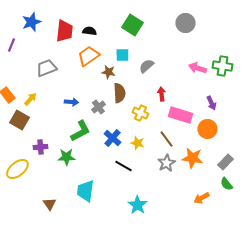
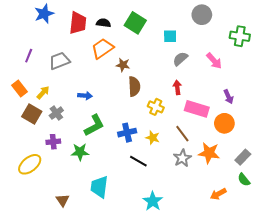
green square: (132, 25) -> (135, 23), moved
purple line: (11, 45) -> (29, 56), moved
cyan square: (122, 55) -> (170, 36), moved
gray semicircle: (146, 66) -> (180, 59), moved
green cross: (222, 66) -> (240, 36), moved
pink arrow: (197, 68) -> (214, 61), turned -150
gray cross: (98, 107) -> (56, 113), moved
blue cross: (112, 138) -> (127, 133), turned 36

